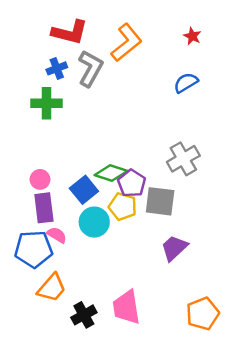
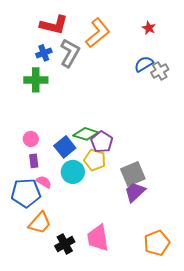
gray cross: (183, 159) -> (160, 71), moved, size x0.7
gray square: (160, 201) -> (133, 174), moved, turned -30
purple rectangle: (44, 208) -> (34, 161), size x0.6

